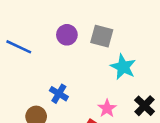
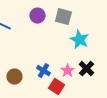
blue cross: (59, 94) -> (43, 71), moved
black cross: (145, 106) -> (86, 69), moved

